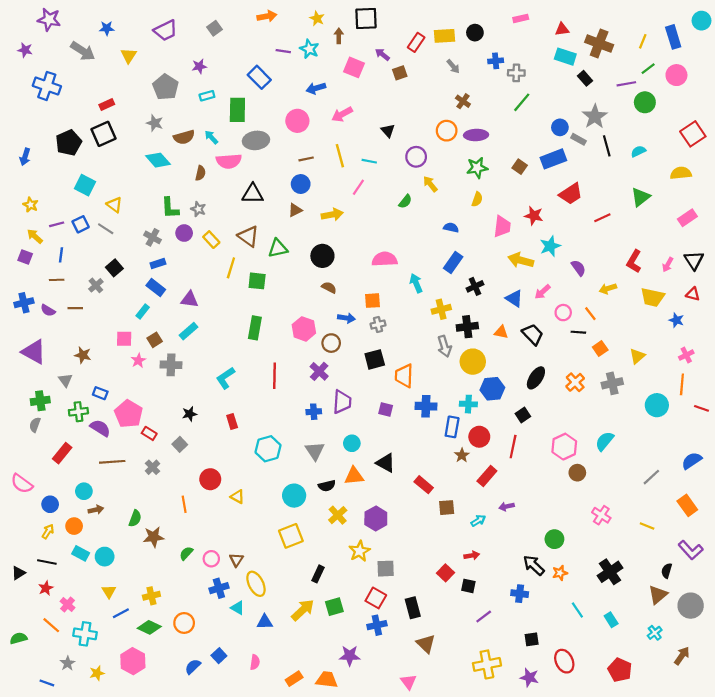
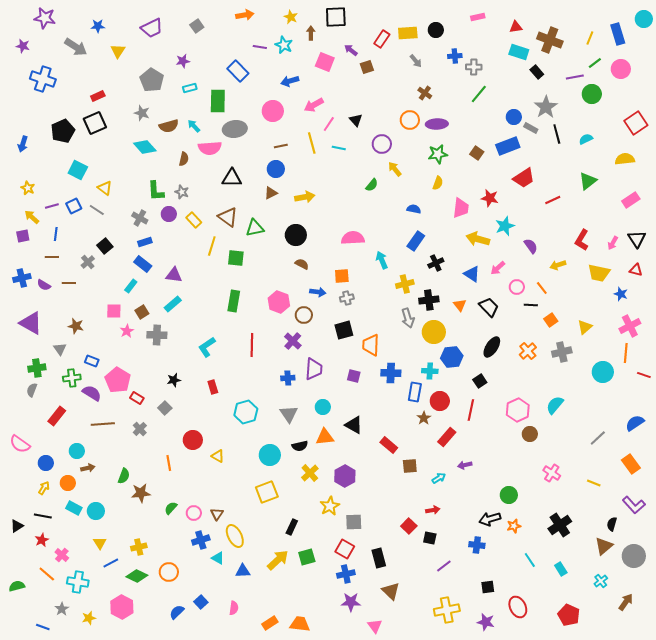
pink line: (358, 187) -> (329, 124), moved
purple square: (25, 257) -> (23, 236), turned -32
orange triangle: (501, 332) -> (460, 305), turned 40
pink cross: (686, 355) -> (630, 326), size x1.5
black arrow: (534, 565) -> (490, 519), turned -60
purple star: (350, 656) -> (351, 602), moved

